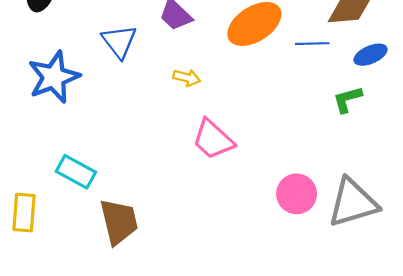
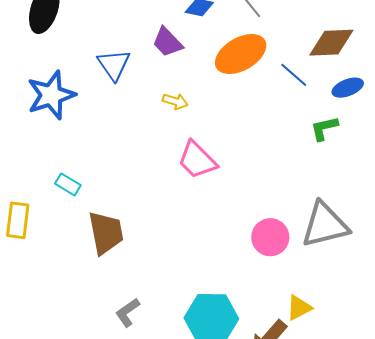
blue line: (312, 44) -> (294, 75), turned 40
cyan rectangle: (76, 172) -> (68, 184), size x0.7
pink circle: (297, 194) -> (270, 237), moved

